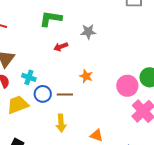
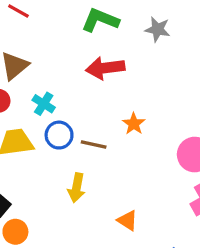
gray star: (88, 32) -> (158, 29), moved
red arrow: (61, 47) -> (105, 68), size x1.6

